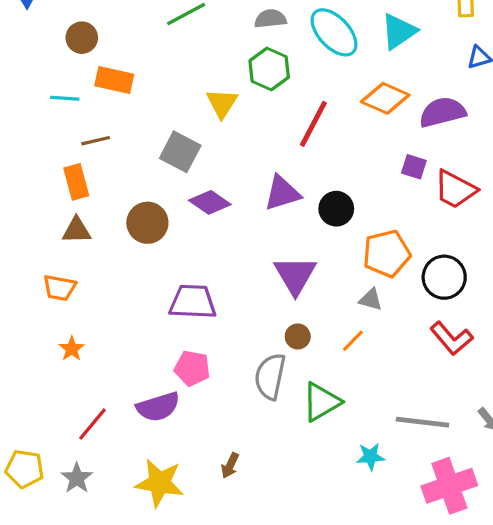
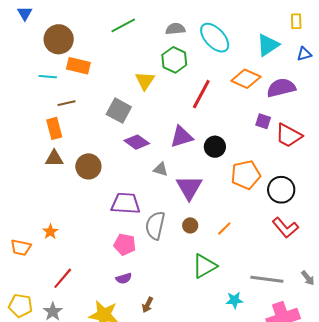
cyan triangle: (399, 31) -> (268, 45), moved
brown circle: (82, 38) -> (59, 39), size x1.5
brown circle: (147, 223) -> (88, 166), moved
orange trapezoid: (59, 288) -> (21, 247), moved
gray triangle: (371, 300) -> (161, 169), moved
gray semicircle: (270, 376) -> (155, 225), moved
purple semicircle: (158, 407) -> (124, 278), moved, size x0.6

